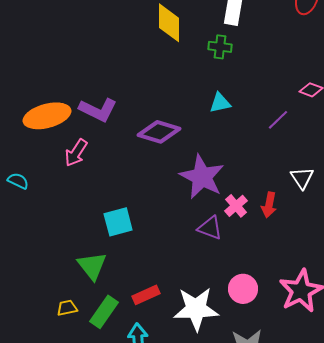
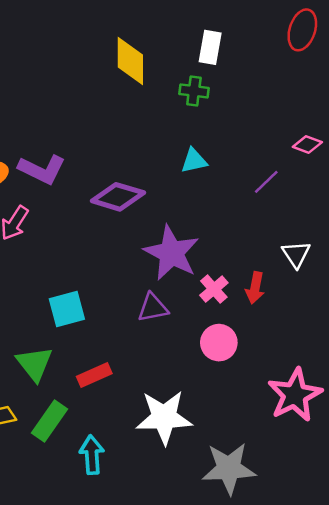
purple triangle: (210, 228) -> (153, 308), moved, turned -32
pink circle: (243, 289) -> (219, 343), moved
red rectangle: (146, 295) -> (94, 375), moved

